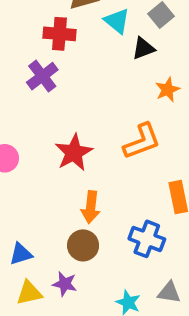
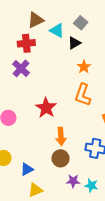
orange star: (168, 90) -> (84, 67), moved
orange L-shape: (142, 141) -> (83, 95), turned 140
purple star: (65, 284) -> (73, 181), moved

